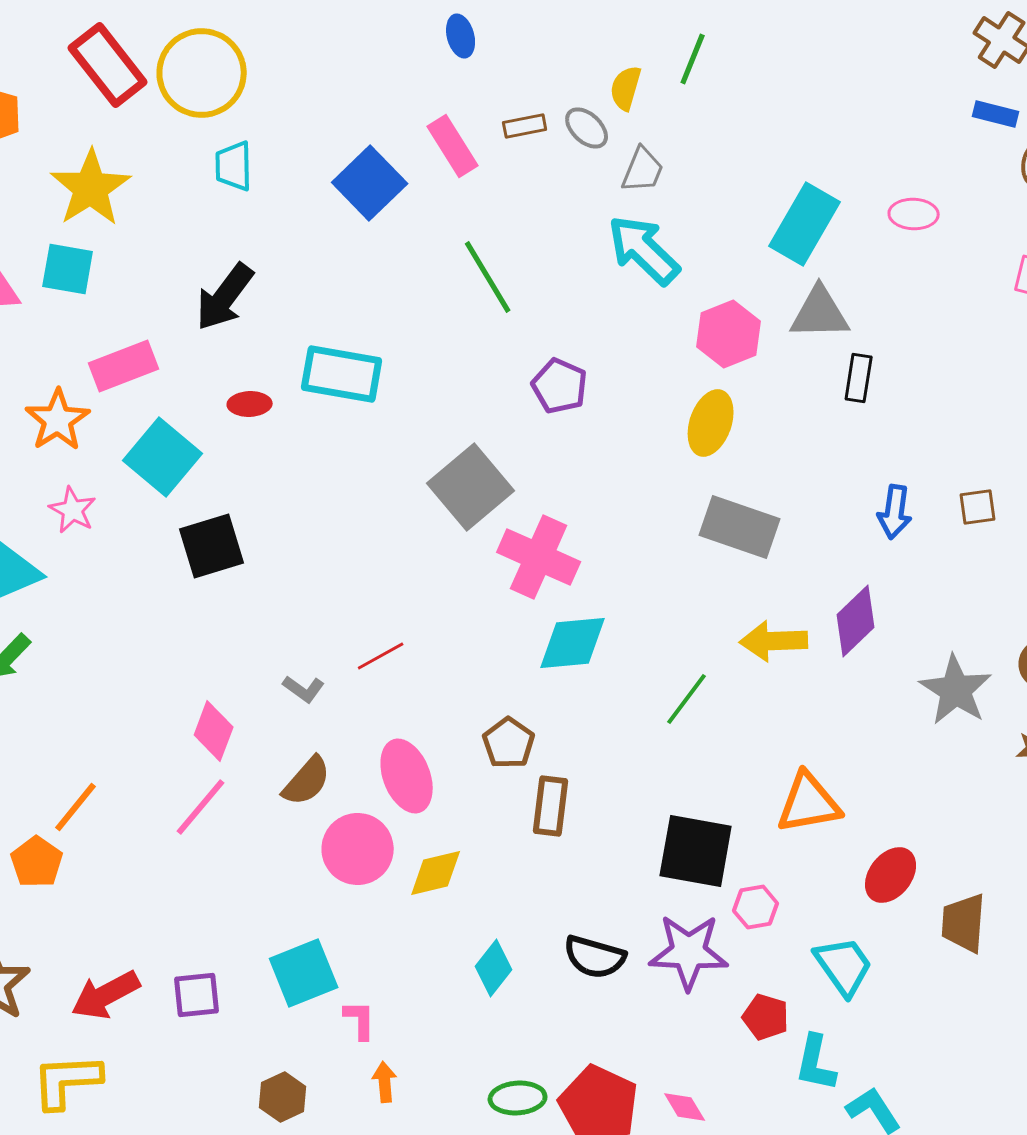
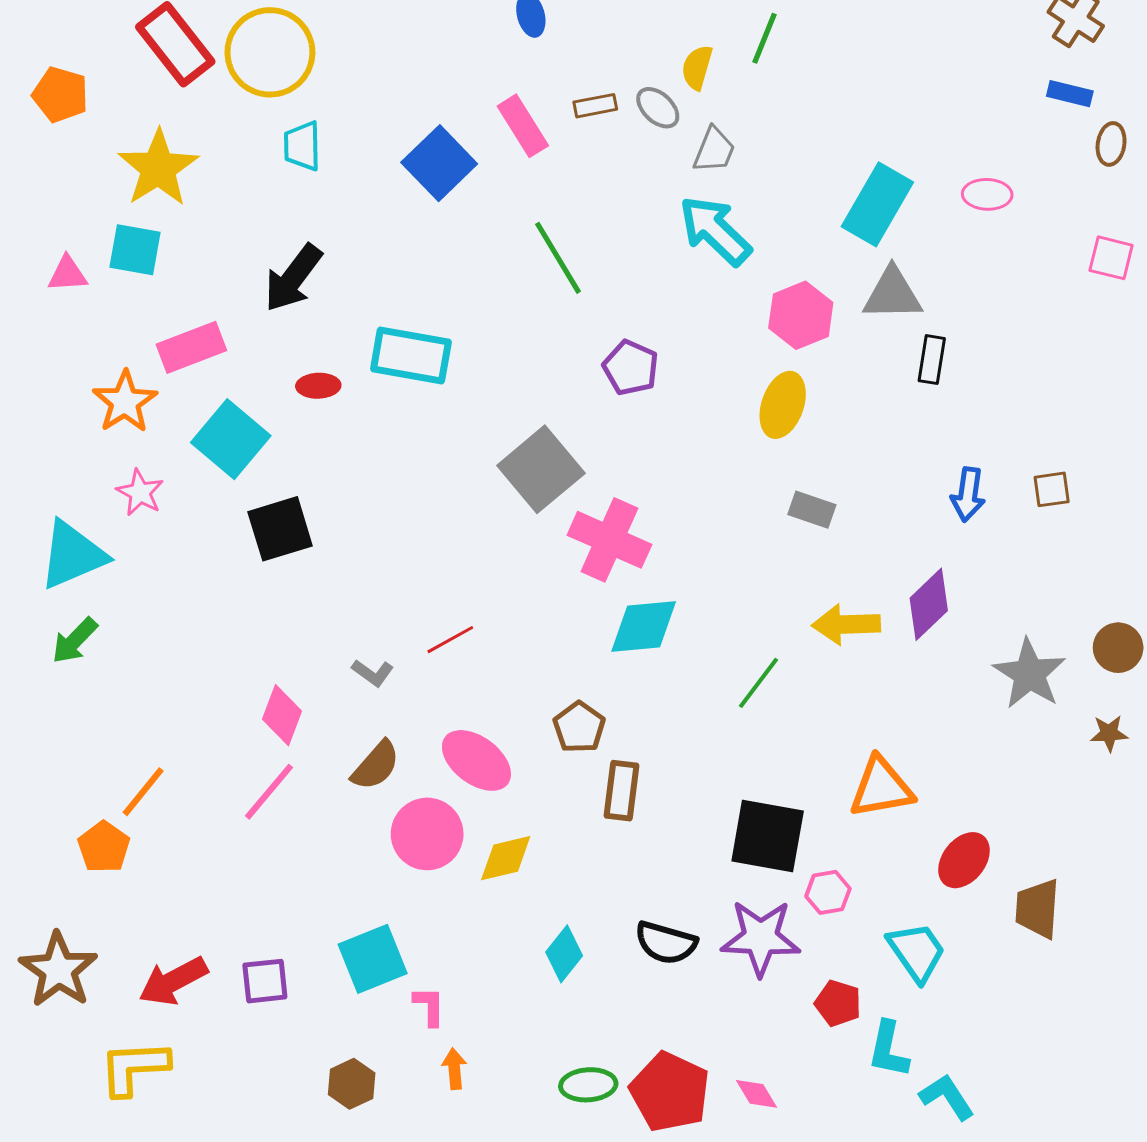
gray rectangle: (740, 527) -> (812, 510), size x0.6
pink ellipse: (407, 776) -> (476, 760), turned -32

